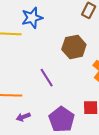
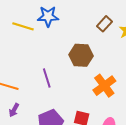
purple arrow: (23, 117) -> (14, 110), turned -56

